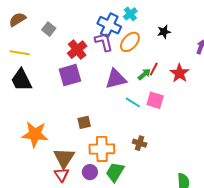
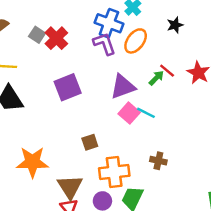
red cross: (77, 50) -> (56, 38), moved
red line: (154, 69) -> (167, 71), turned -72
pink square: (155, 100) -> (129, 113), moved, turned 30

